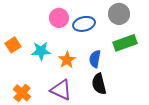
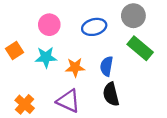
pink circle: (59, 18) -> (49, 25), moved
green rectangle: (125, 43) -> (140, 48), turned 60
orange star: (67, 60) -> (75, 67), turned 30

